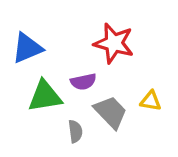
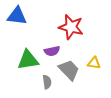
blue triangle: (27, 48) -> (17, 16), moved, turned 30

